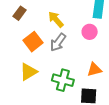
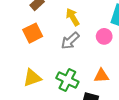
orange square: (33, 42) -> (33, 33), moved
yellow triangle: (28, 72) -> (32, 78), moved

